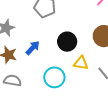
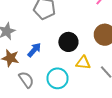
gray semicircle: (12, 81) -> (26, 80), moved, turned 48

